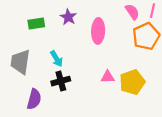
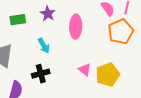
cyan arrow: (57, 59) -> (44, 46), moved
pink triangle: (108, 77) -> (85, 70), turned 40

